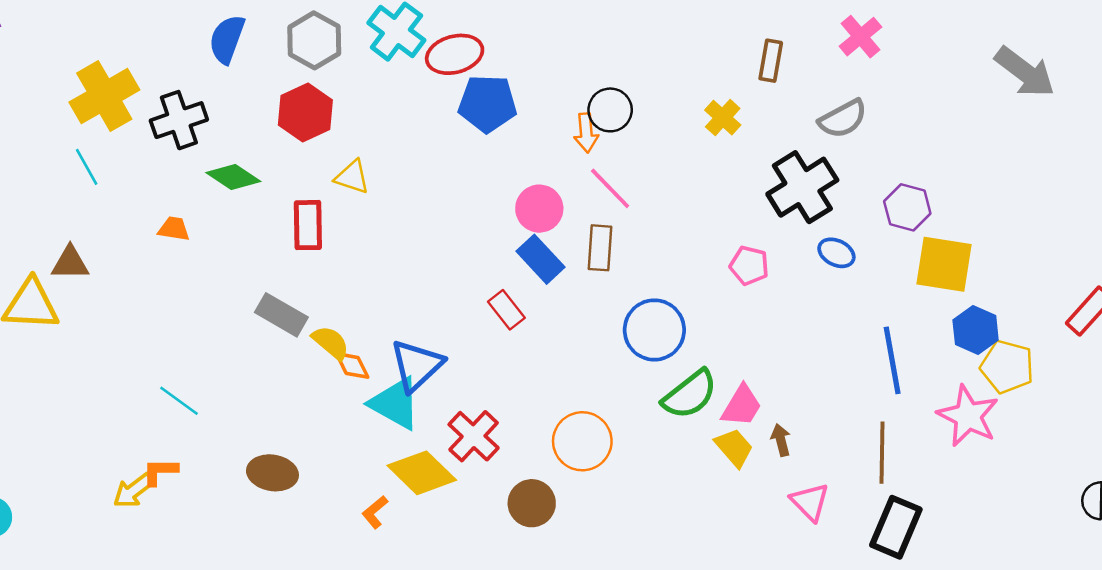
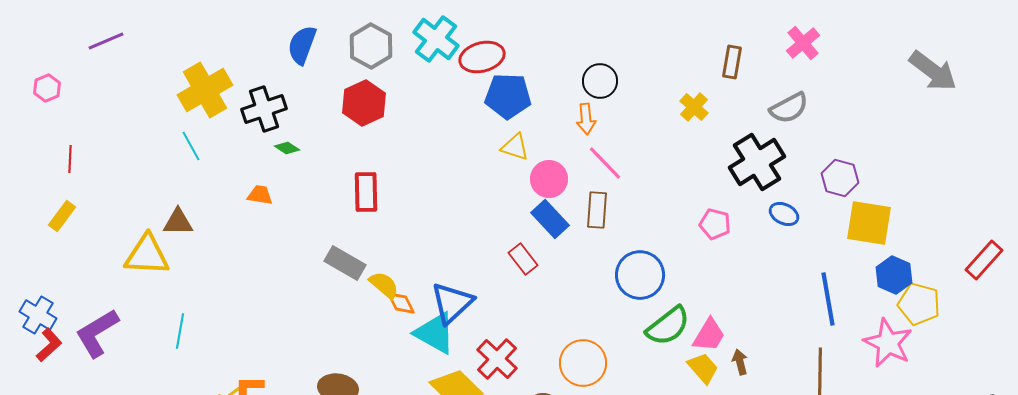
black circle: (610, 110) -> (600, 81), moved
green diamond: (233, 177) -> (287, 148), moved, size x0.6
yellow triangle: (352, 177) -> (515, 147), moved
cyan line: (179, 401) -> (180, 331), moved, turned 64

